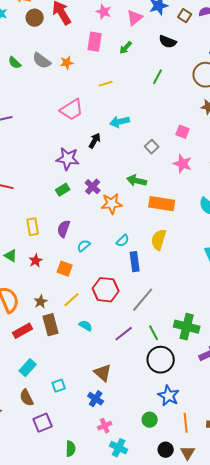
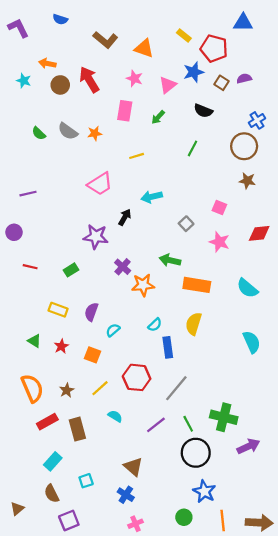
green rectangle: (63, 190) -> (71, 270), moved
yellow rectangle: (33, 227) -> (58, 310), turned -60
brown rectangle: (51, 325) -> (77, 429), moved

